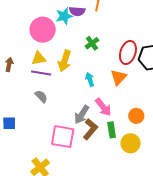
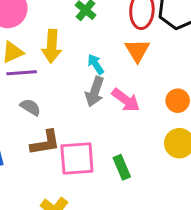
gray arrow: (82, 115) -> (95, 92), moved
brown L-shape: (90, 129) -> (45, 143), moved, turned 55
green rectangle: (112, 130) -> (122, 167), moved

